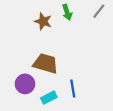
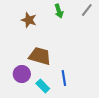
brown star: (43, 21) -> (29, 20), moved
cyan rectangle: (49, 98) -> (43, 86), turned 72

